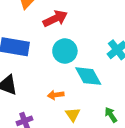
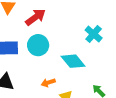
cyan circle: (65, 51) -> (38, 45), moved

